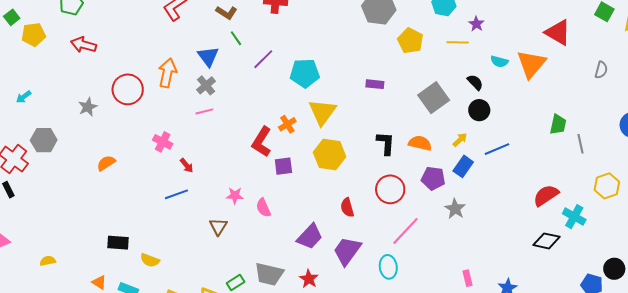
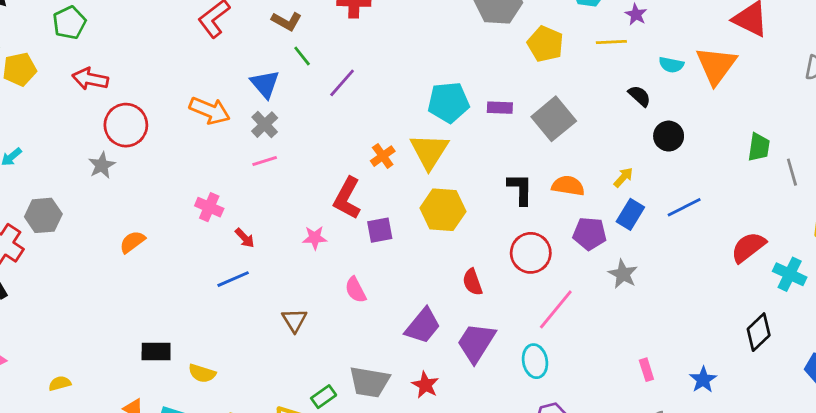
orange arrow: (167, 73) -> (210, 111), turned 104
cyan pentagon: (305, 73) -> (448, 102), moved
red circle: (128, 89) -> (126, 125), moved
gray square: (434, 98) -> (554, 119), moved
black circle: (479, 110) -> (669, 136), moved
orange cross: (287, 124) -> (383, 156), moved
blue line: (497, 149) -> (684, 207), moved
pink star: (235, 196) -> (315, 238), moved
black diamond: (547, 241) -> (759, 332), moved, turned -52

